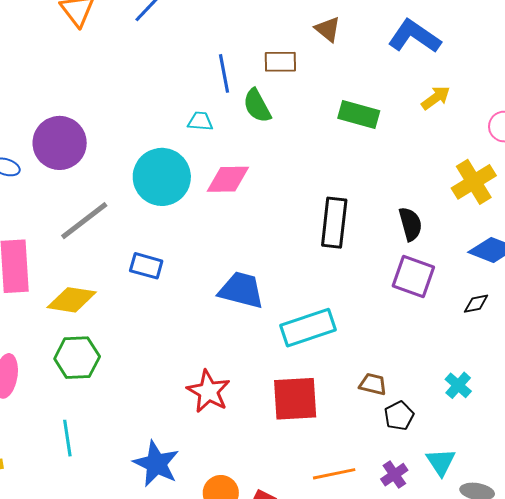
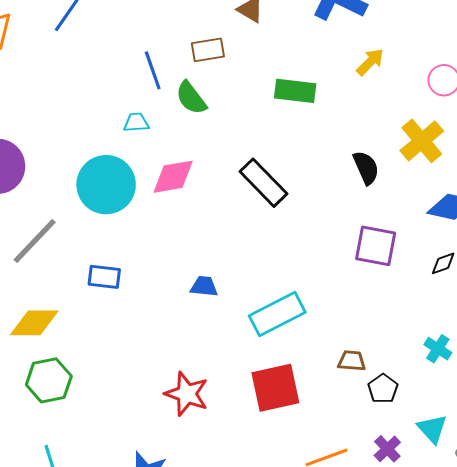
black rectangle: (334, 223) -> (264, 183), moved, turned -42
black semicircle: (410, 224) -> (366, 168), moved
blue trapezoid: (241, 290) -> (204, 286), size x0.6

